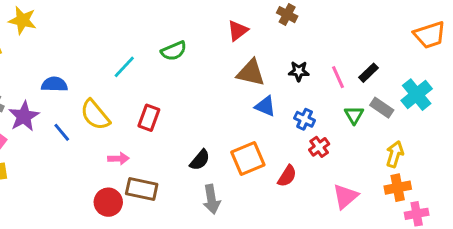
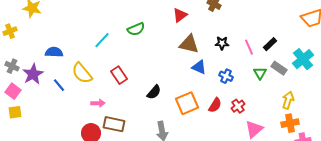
red rectangle: (149, 118) -> (119, 75), turned -54
red cross: (319, 147) -> (238, 106), moved
black semicircle: (200, 160) -> (154, 92), moved
red semicircle: (287, 176) -> (215, 105), moved

